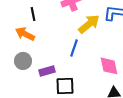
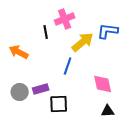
black line: (33, 14) -> (46, 32), moved
gray circle: (23, 61) -> (20, 92), moved

